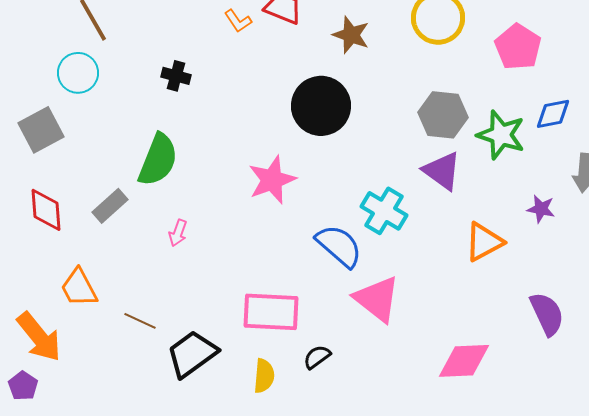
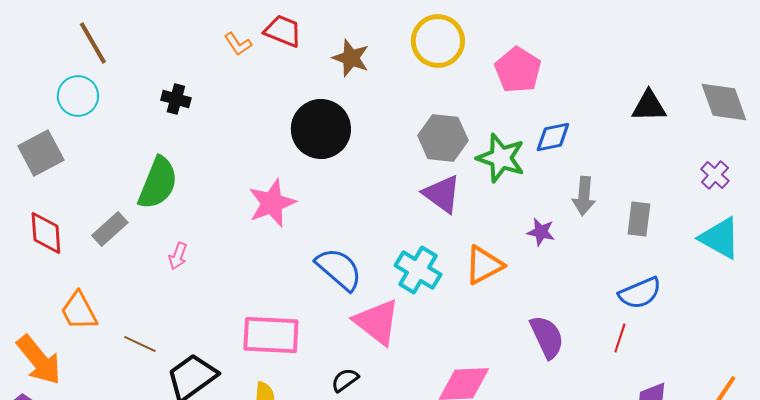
cyan cross: (384, 211) -> (418, 270), moved
black semicircle: (317, 357) -> (345, 380), moved

